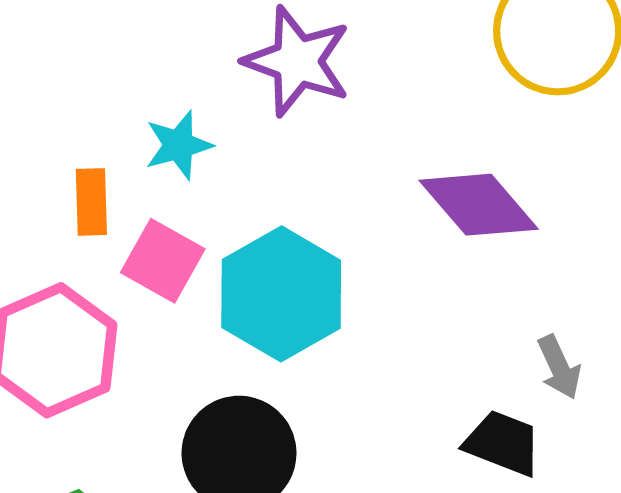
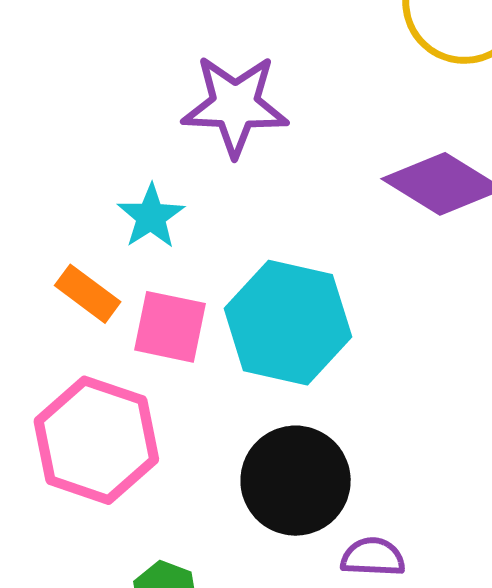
orange rectangle: (91, 202) -> (88, 294), turned -34

